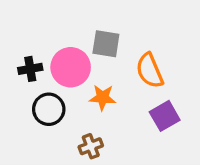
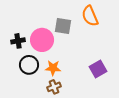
orange semicircle: (150, 71) -> (90, 16), moved
orange star: (103, 97) -> (53, 68), moved

